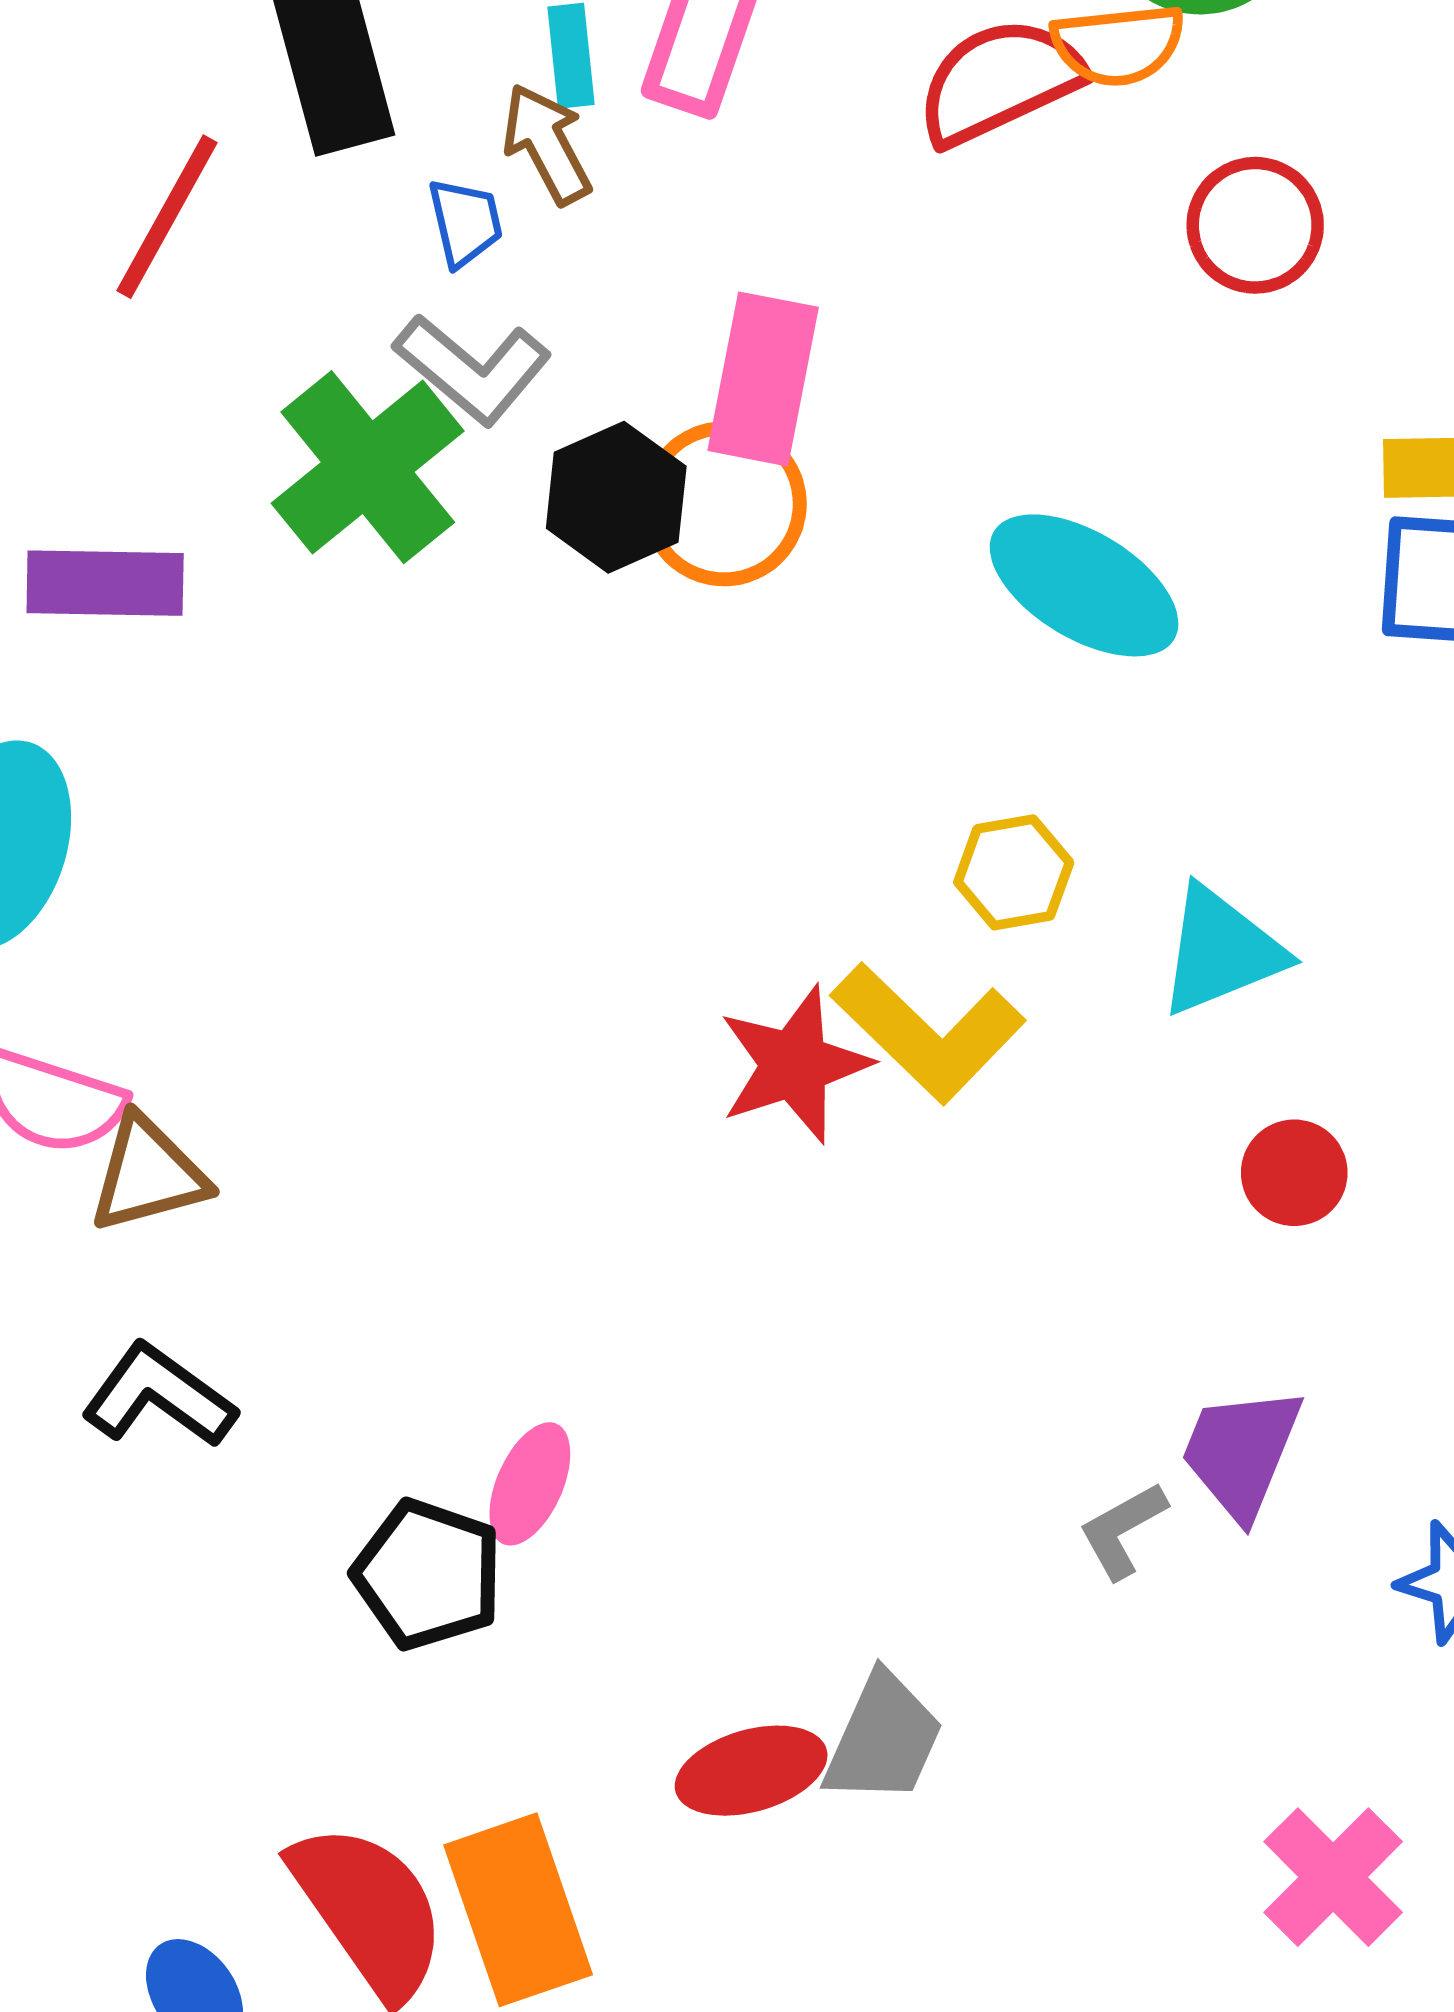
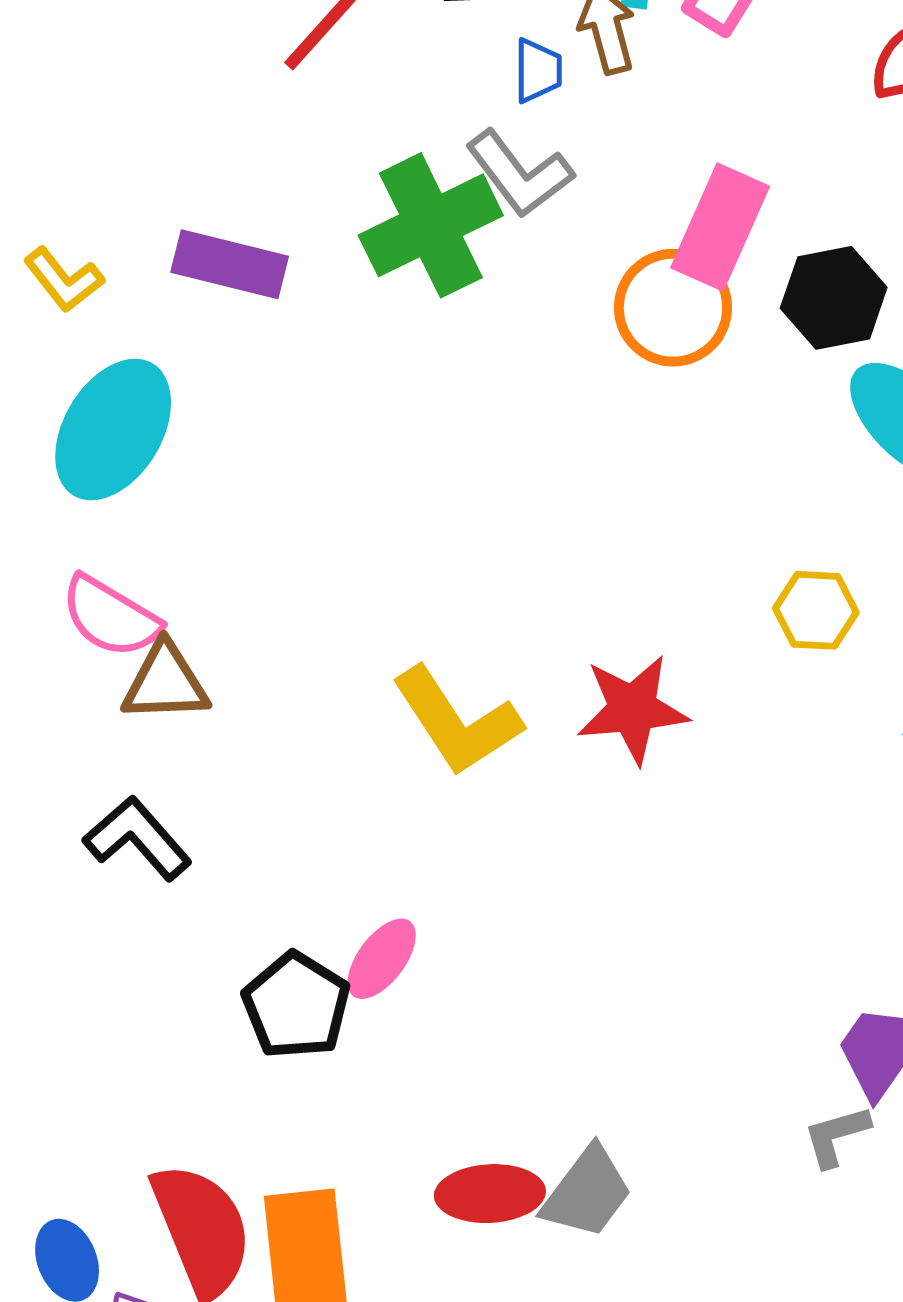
black hexagon: (616, 497) -> (834, 298), moved
yellow L-shape: (928, 1033) -> (457, 721), moved
gray L-shape: (1123, 1530) -> (836, 1136), moved

